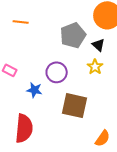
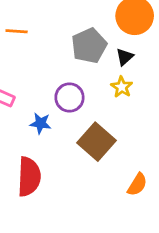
black triangle: (98, 45) -> (125, 57), turned 40
brown square: (75, 106) -> (97, 142), turned 32

